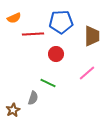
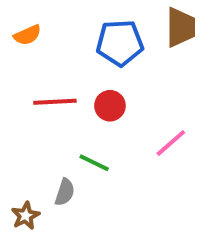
red line: (33, 34) -> (55, 102), moved
brown trapezoid: (92, 36) -> (181, 27), moved

